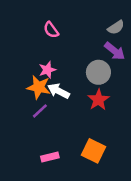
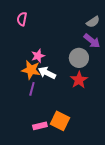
pink semicircle: (51, 30) -> (22, 19), moved, turned 48
purple line: (40, 111) -> (32, 89), turned -32
orange square: (93, 151) -> (60, 121), moved

